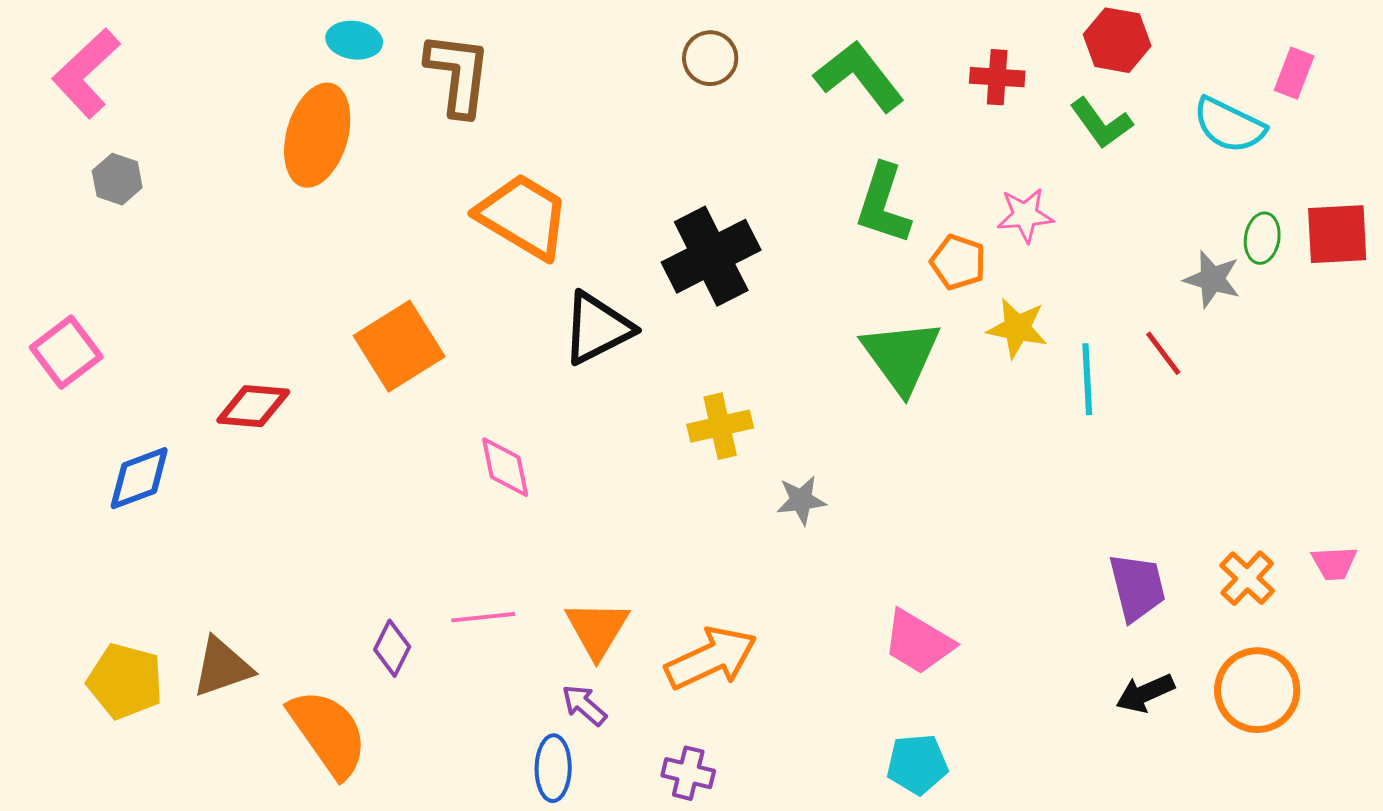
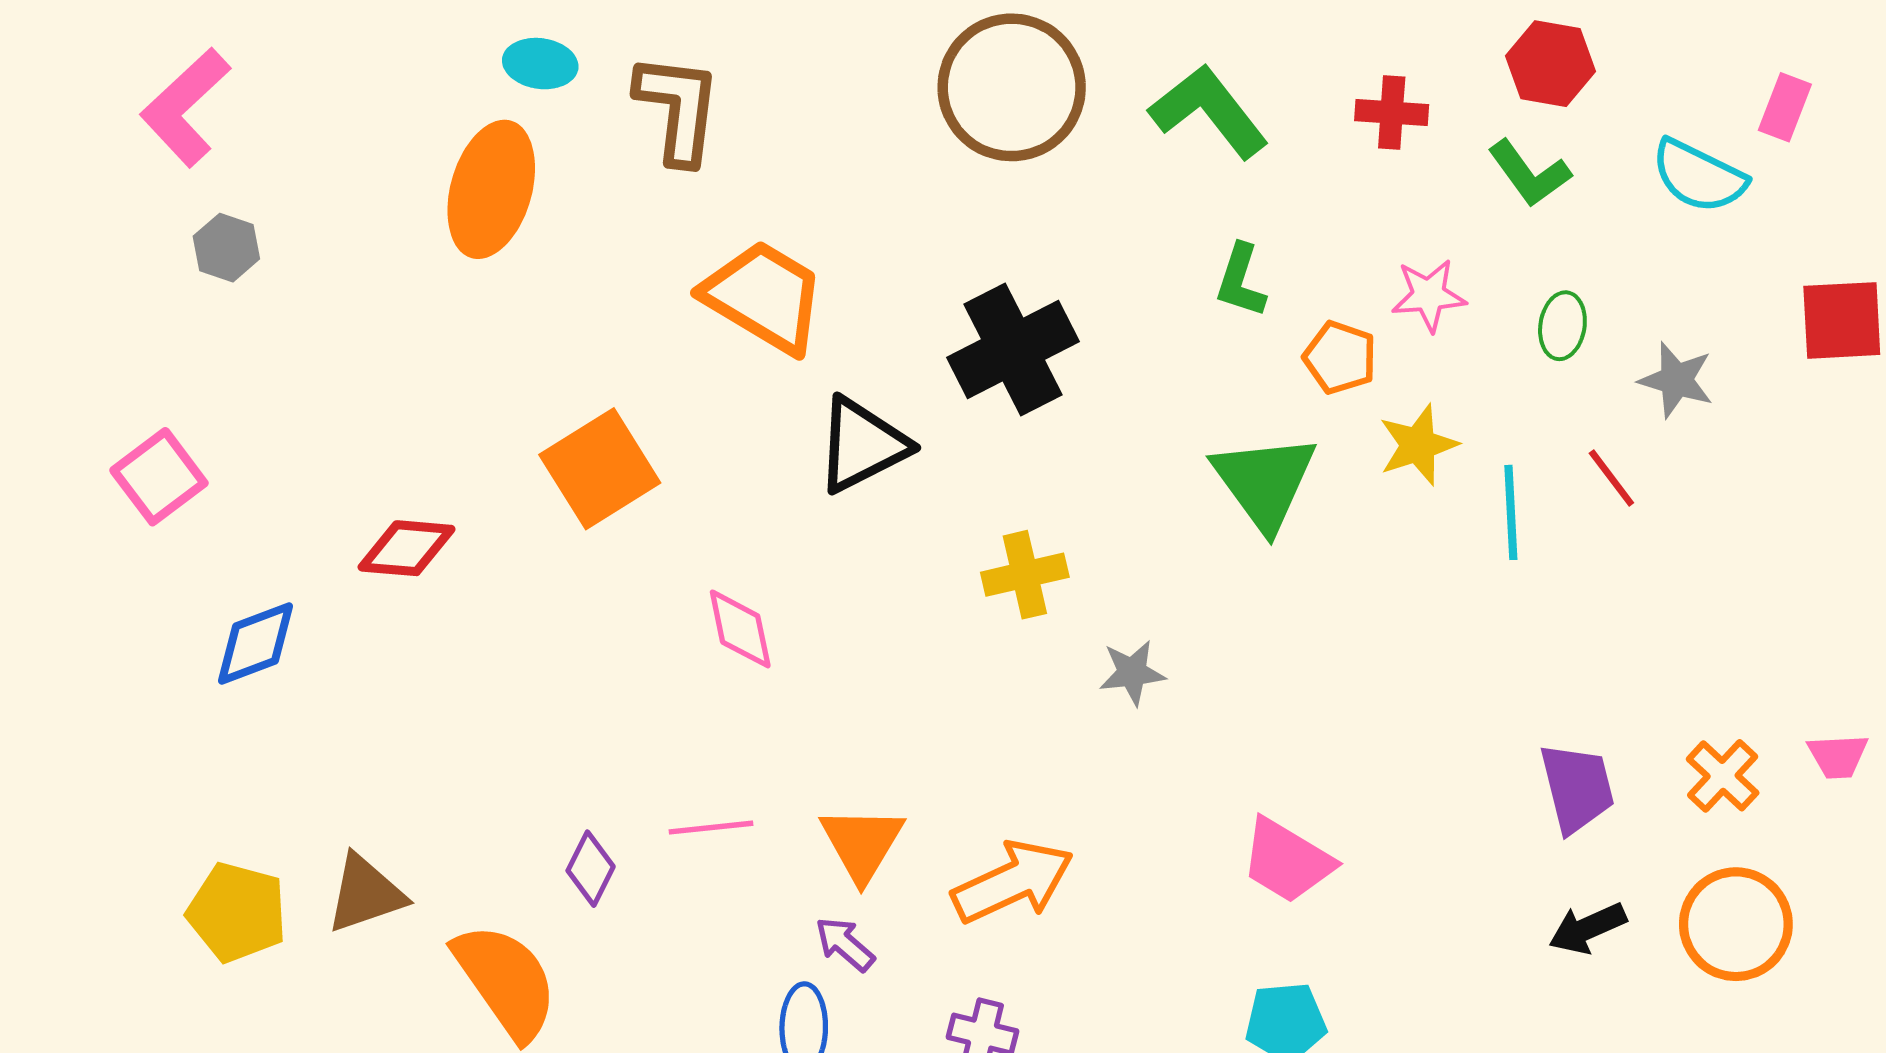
brown circle: (710, 58) -> (1012, 87), size x2.0
green L-shape: (883, 204) -> (1241, 281), size x0.7
green ellipse: (1262, 238) -> (1562, 326), moved
yellow star: (1017, 328) -> (1418, 445), turned -30

